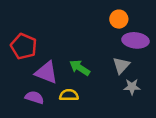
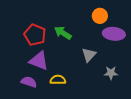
red pentagon: (24, 46) -> (35, 35), moved
gray triangle: (121, 65) -> (89, 55), moved
green arrow: (80, 68) -> (63, 33), moved

